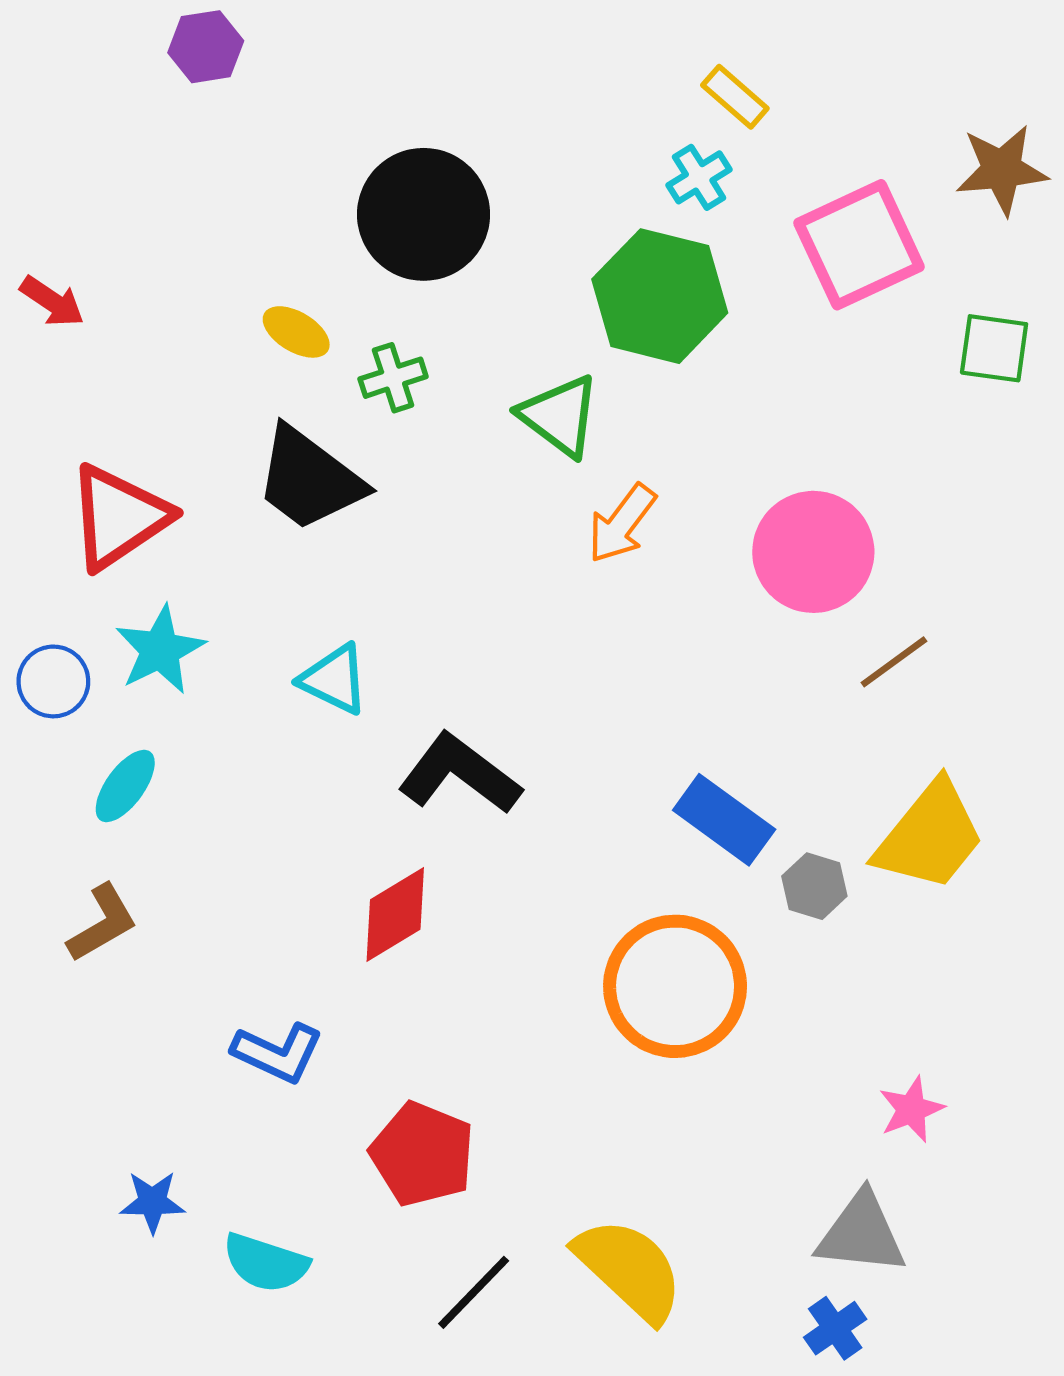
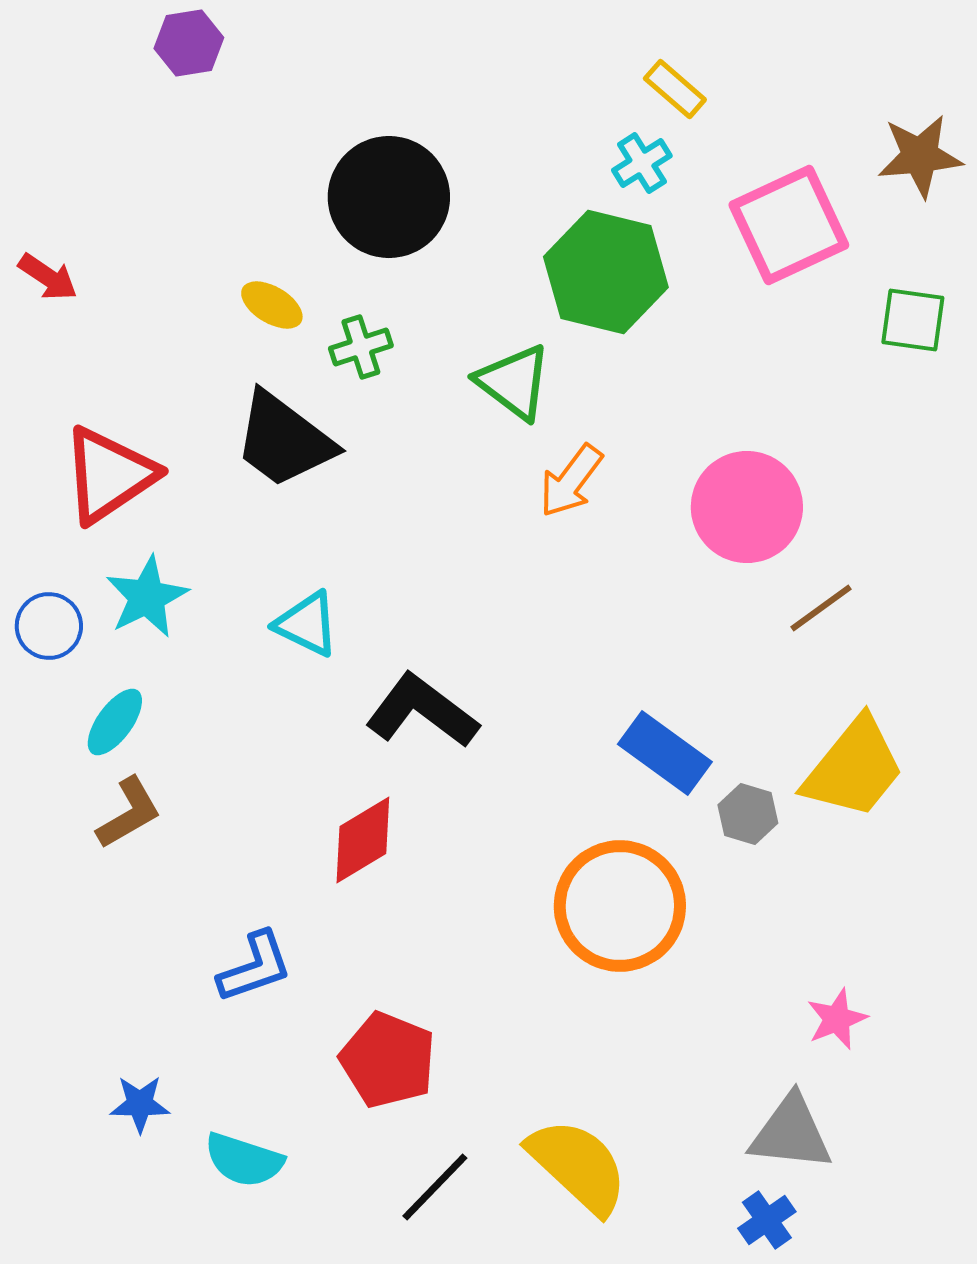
brown L-shape: (102, 923) -> (129, 813), moved
blue L-shape: (278, 1053) -> (255, 967), turned -44

